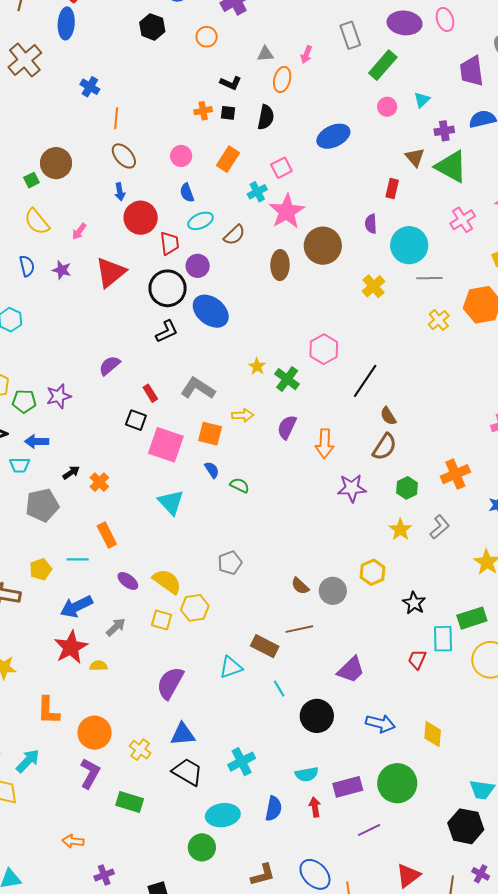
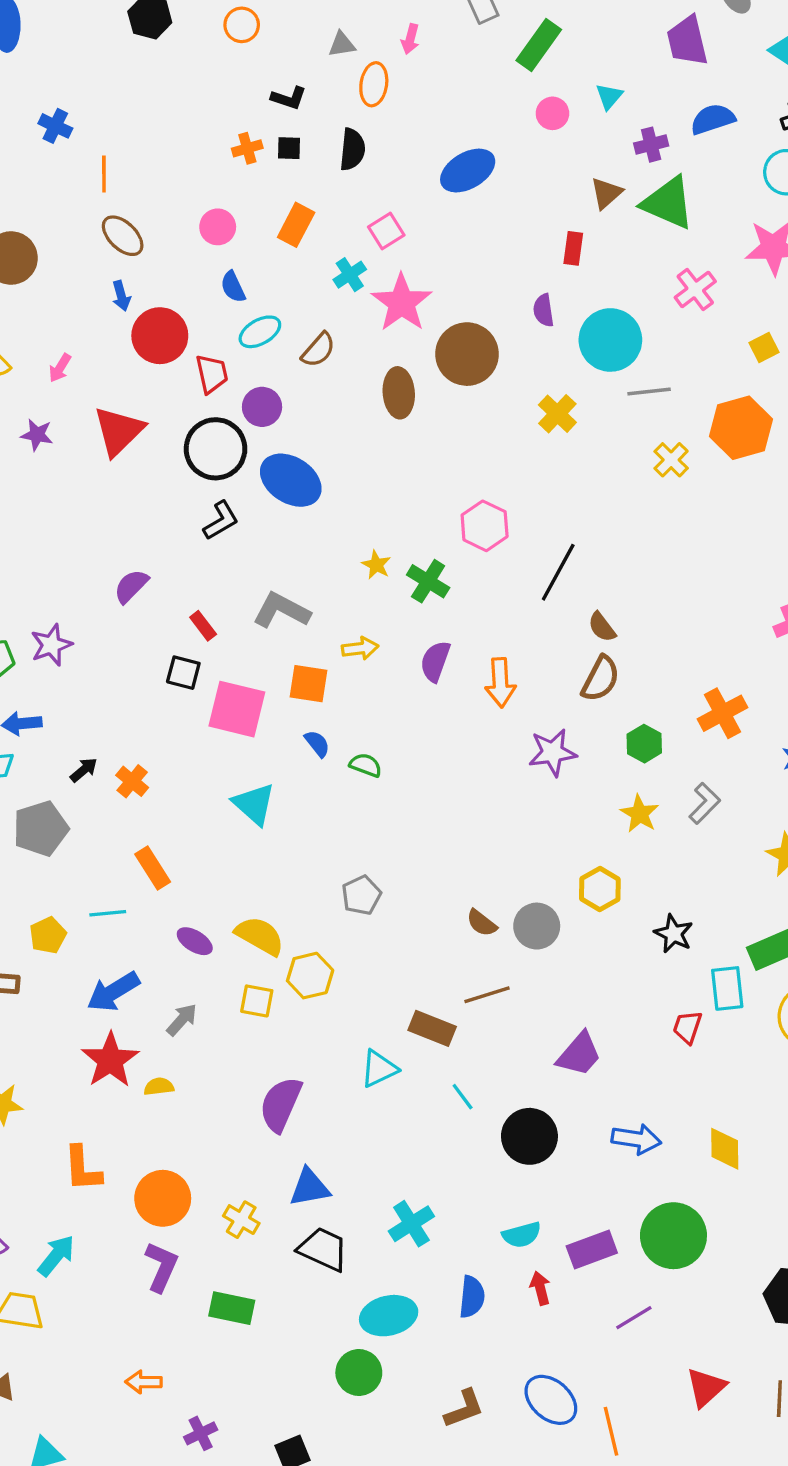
brown triangle: (415, 157) -> (606, 193), turned 35

